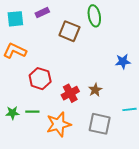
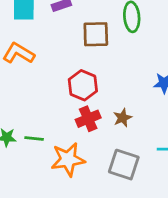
brown square: (69, 31) -> (96, 34), turned -30
red hexagon: (40, 79) -> (83, 85), moved

